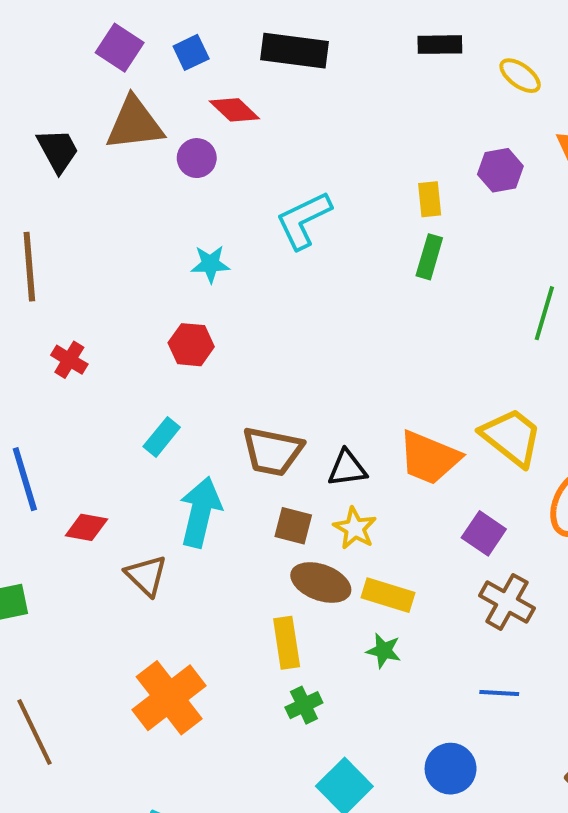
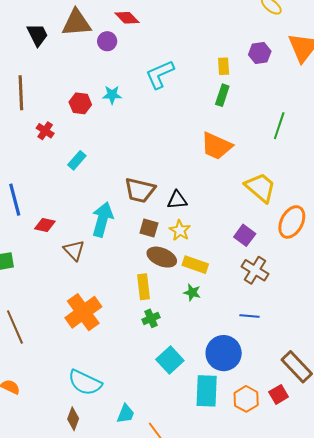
red hexagon: (191, 345) -> (80, 103), moved
red cross: (69, 360) -> (45, 131), moved
cyan rectangle: (162, 437) -> (77, 160), moved
orange trapezoid: (429, 458) -> (216, 146), moved
blue circle: (451, 769) -> (224, 353), size x1.4

